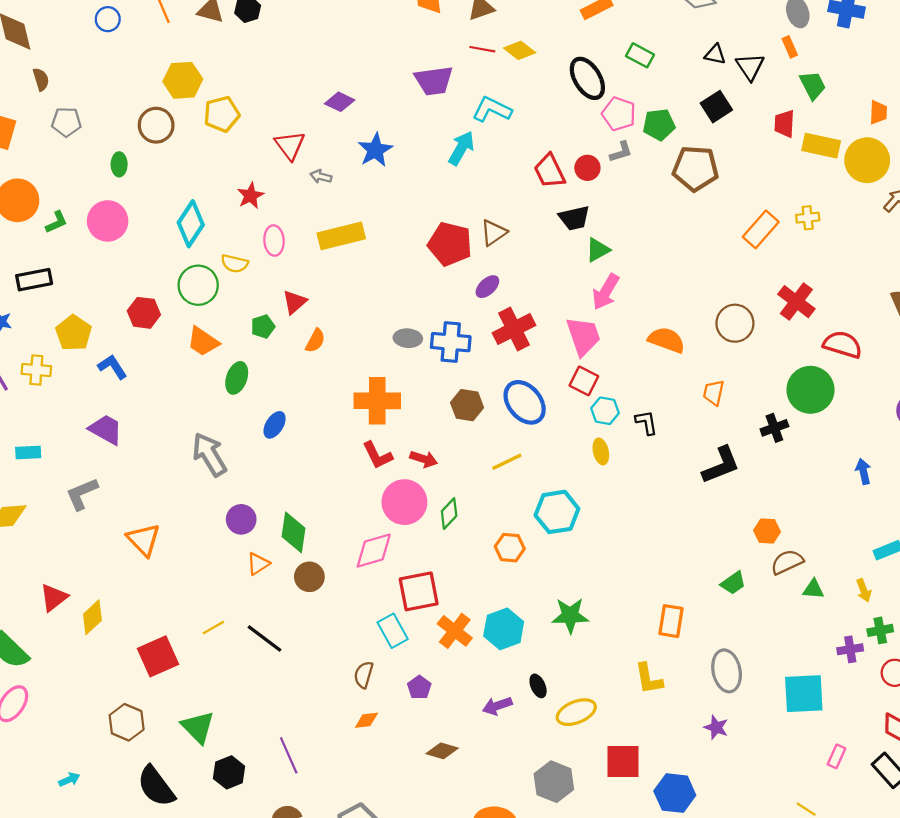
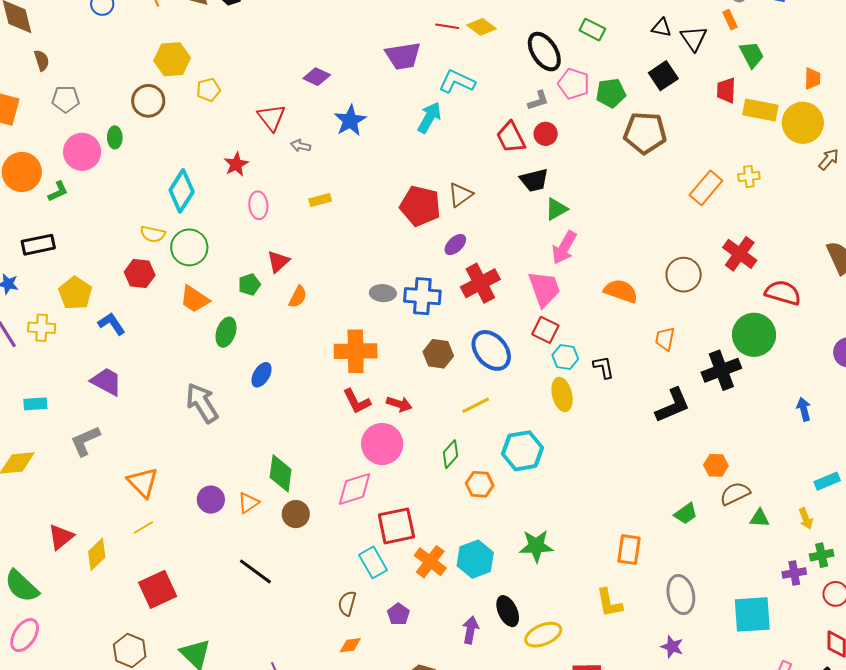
yellow pentagon: (222, 114) -> (208, 90), size x0.7
gray L-shape: (621, 152) -> (538, 100), moved
pink circle: (108, 221) -> (82, 152), moved
yellow rectangle: (341, 236) -> (320, 200), size x0.5
yellow semicircle: (235, 264) -> (153, 234), moved
black cross: (774, 428) -> (721, 370), size x1.5
yellow ellipse: (601, 451) -> (562, 395), size x1.4
green diamond: (449, 514) -> (450, 454), moved
purple circle: (241, 519) -> (211, 500), moved
yellow line: (213, 628) -> (143, 528), moved
black ellipse: (538, 686) -> (508, 611), size x1.4
purple arrow: (497, 706) -> (470, 630), turned 120

